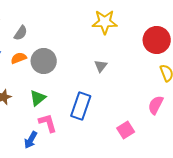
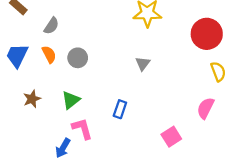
orange semicircle: (19, 58) -> (49, 54), turned 84
gray circle: (44, 61) -> (78, 58), size x0.7
blue rectangle: (81, 106) -> (120, 109), size x0.6

